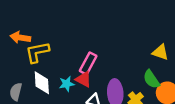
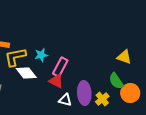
white diamond: (42, 83) -> (26, 73), moved, turned -35
cyan star: (67, 84) -> (41, 55), moved

